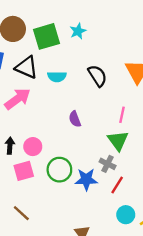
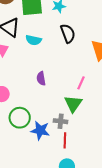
black semicircle: (97, 76) -> (68, 33), moved
gray cross: (108, 164) -> (61, 121), turned -32
red line: (117, 185) -> (65, 140), turned -42

